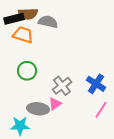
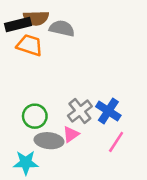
green circle: (27, 71) -> (35, 116), moved
blue cross: (96, 84) -> (108, 111), moved
pink line: (101, 110) -> (116, 142), moved

